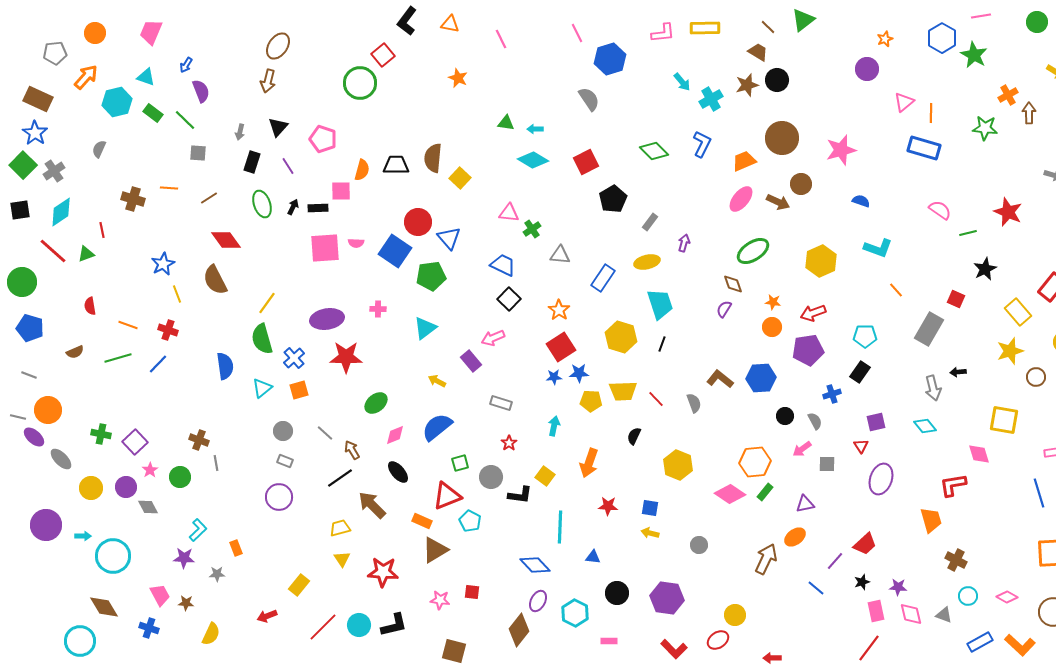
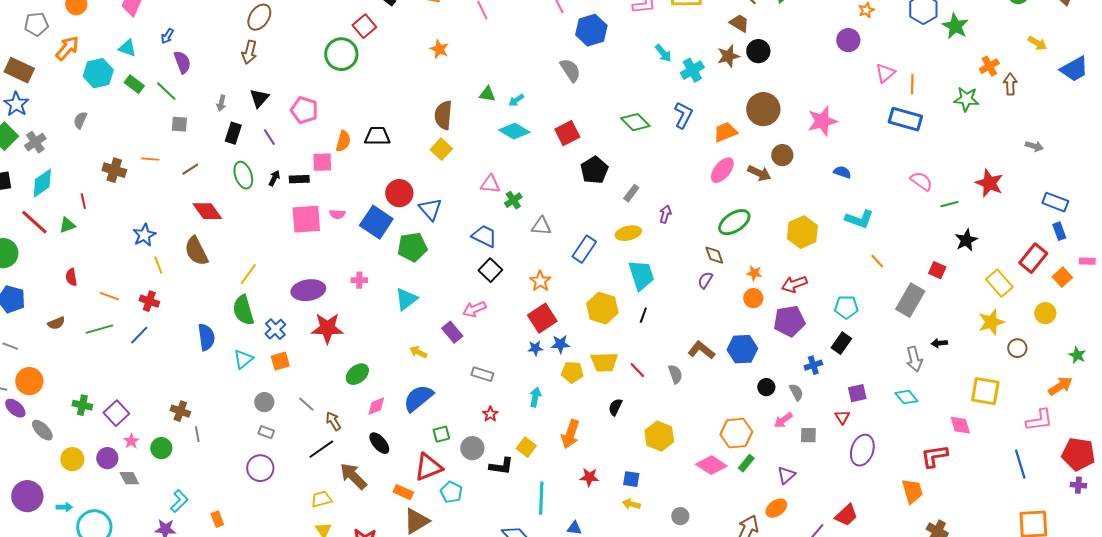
cyan arrow: (535, 129) -> (516, 100), turned -35
brown semicircle: (433, 158) -> (443, 115), moved
purple triangle: (805, 504) -> (786, 475), turned -30

